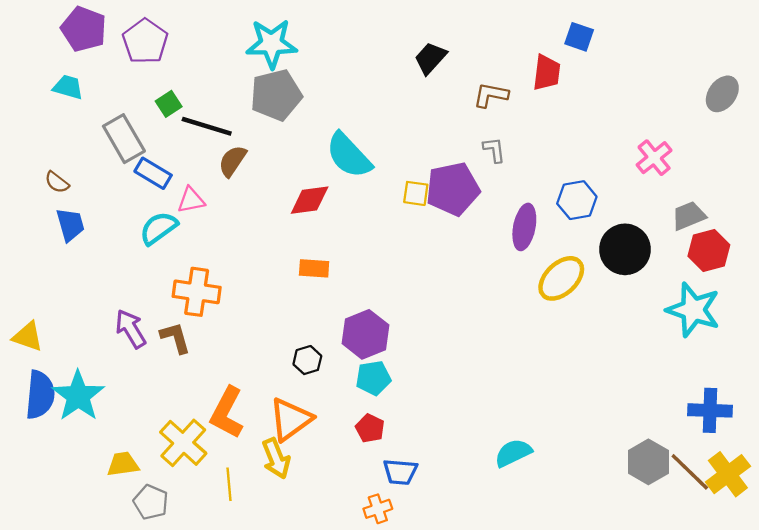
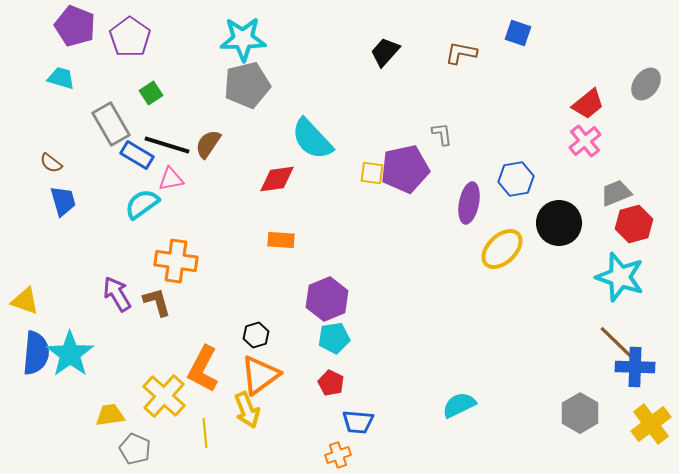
red trapezoid: (547, 73) -> (588, 104), moved, turned 44
brown L-shape: (491, 95) -> (461, 53), moved
black line: (207, 126) -> (167, 145), moved
black hexagon: (307, 360) -> (256, 335), moved
brown line: (690, 472) -> (617, 343), moved

